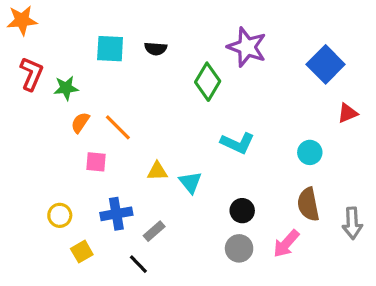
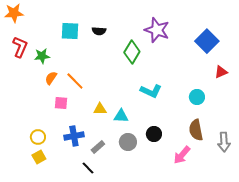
cyan triangle: (190, 182) -> (121, 116), turned -49
gray circle: (239, 248) -> (128, 142), moved
yellow square: (82, 252) -> (39, 157), moved

